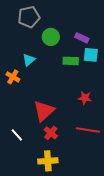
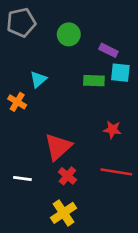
gray pentagon: (29, 17) -> (21, 22), moved
green circle: (51, 37) -> (69, 34), moved
white line: (17, 135) -> (22, 179), turned -40
yellow cross: (48, 161) -> (63, 213), turned -30

